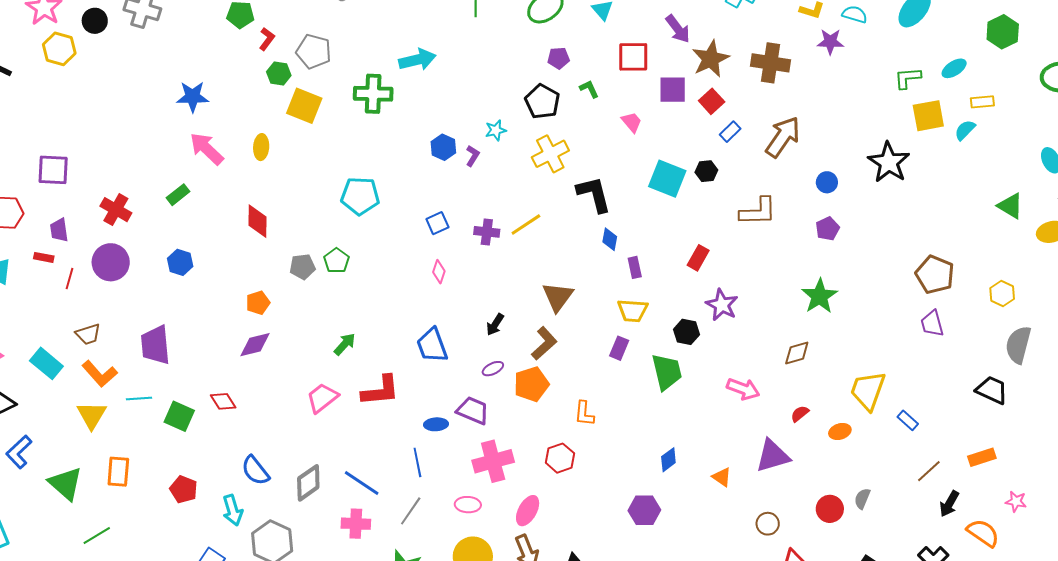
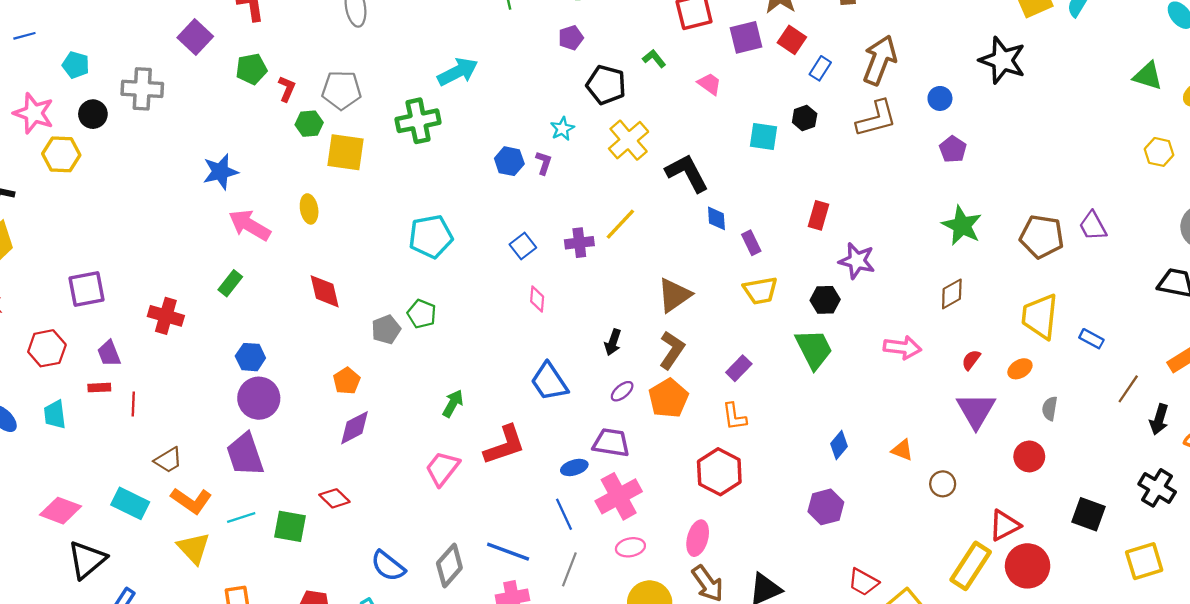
purple pentagon: (559, 58) -> (571, 38), moved
cyan square: (667, 179) -> (764, 137), size x0.7
brown L-shape: (758, 211) -> (876, 119), moved
purple circle: (111, 262) -> (259, 398), moved
brown pentagon: (935, 275) -> (1042, 237), moved
yellow hexagon: (1002, 293) -> (1159, 152), moved
brown triangle: (558, 297) -> (674, 295), turned 32
purple rectangle: (619, 348) -> (739, 368), moved, turned 35
purple triangle: (773, 456) -> (976, 410), moved, turned -30
red hexagon: (560, 458) -> (719, 472), size x1.4
pink cross: (493, 461) -> (619, 496), moved
gray semicircle: (862, 499) -> (1050, 409), moved
brown circle: (768, 524) -> (943, 484), moved

